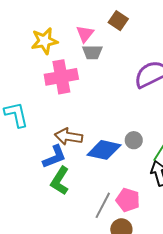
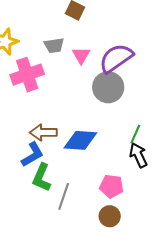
pink triangle: (85, 34) -> (81, 55), moved
gray circle: (134, 140) -> (108, 87), moved, size x1.8
gray line: (103, 205) -> (64, 196), moved

